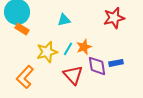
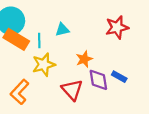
orange rectangle: (22, 29) -> (16, 39), size x1.6
cyan line: (68, 49) -> (39, 40), moved, turned -32
blue rectangle: (116, 63) -> (119, 77), turned 40

